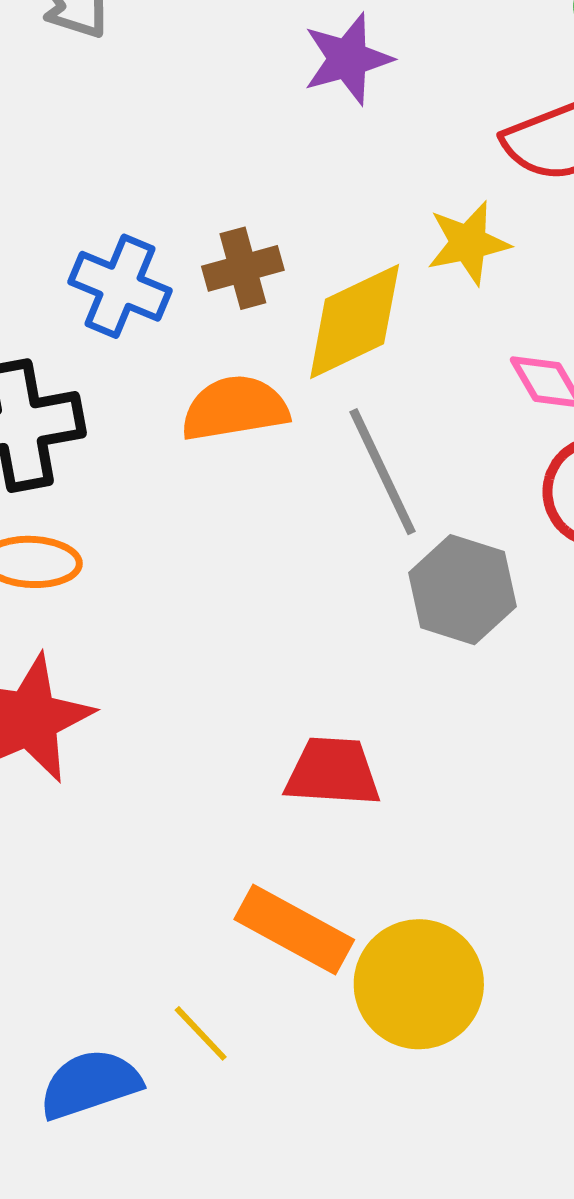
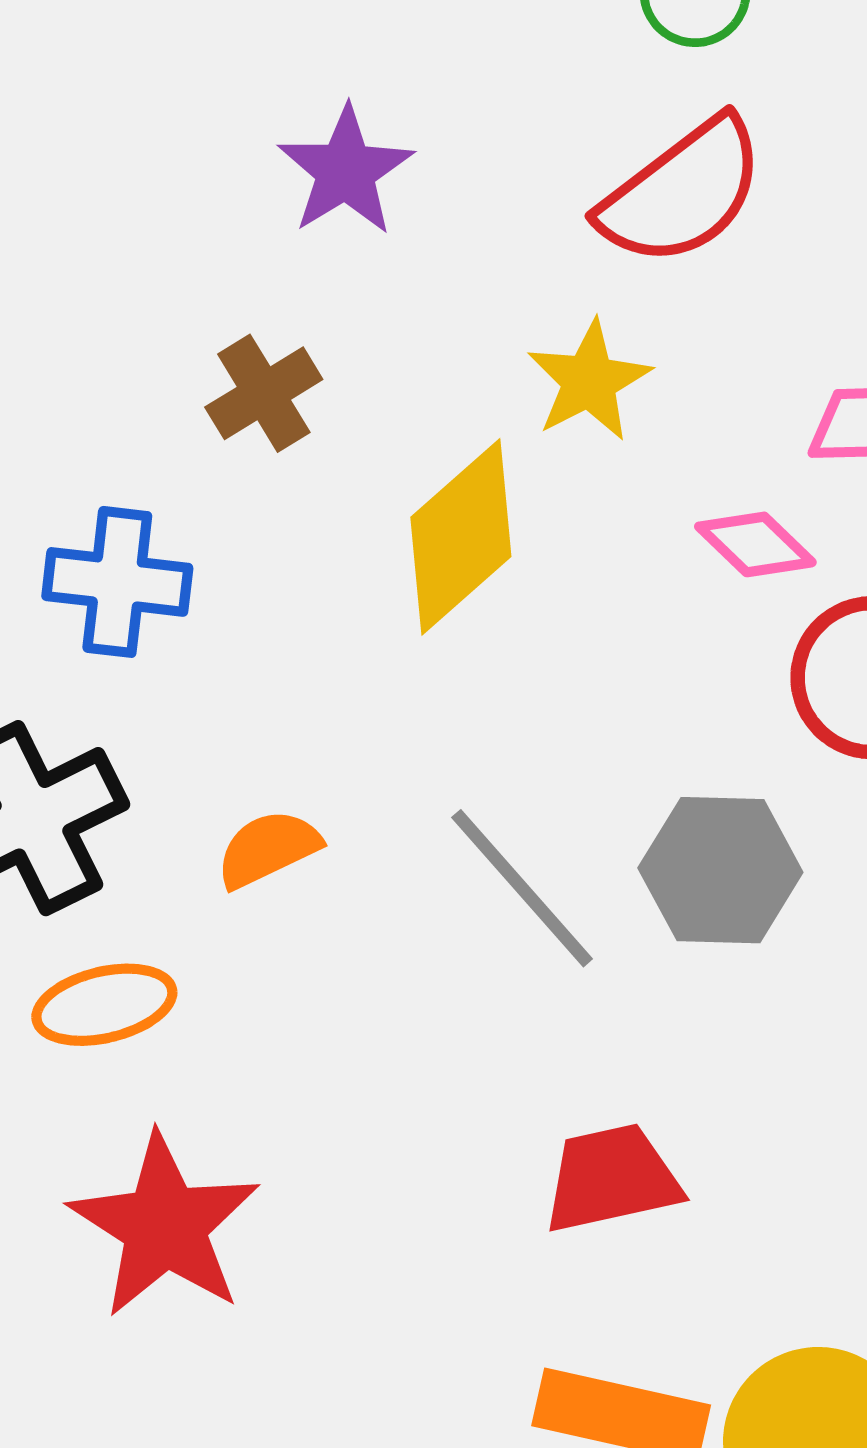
brown cross: (243, 268) -> (264, 393), moved
orange semicircle: (235, 408) -> (268, 849), moved, size x0.7
gray line: (382, 472) -> (522, 888), moved

